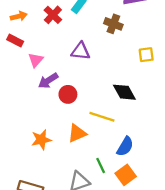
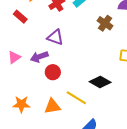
purple triangle: (81, 51) -> (55, 37), moved
pink triangle: (36, 60) -> (14, 57), moved
black diamond: (124, 92) -> (100, 82), turned -45

